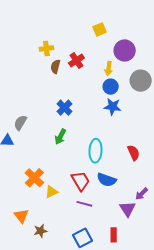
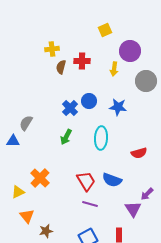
red cross: (76, 61) -> (82, 61), turned 35
blue circle: (111, 87) -> (89, 101), moved
cyan ellipse: (96, 151) -> (101, 138), moved
red semicircle: (134, 153) -> (139, 153), turned 98
yellow triangle: (51, 192) -> (18, 192), moved

